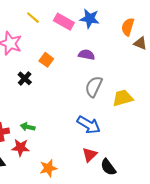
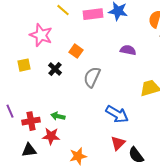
pink rectangle: (64, 22) -> (93, 14), turned -36
purple semicircle: (87, 55) -> (128, 50), moved
gray semicircle: (94, 87) -> (92, 77), moved

